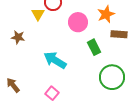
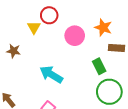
orange star: (106, 14) -> (103, 28), turned -30
green rectangle: (94, 47) -> (99, 66), moved

